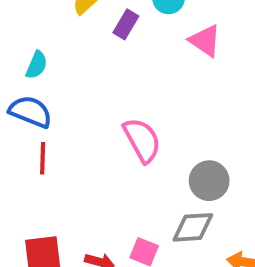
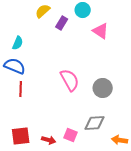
gray circle: (209, 181) -> (103, 88), moved

